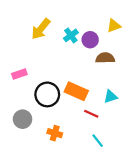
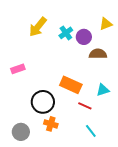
black circle: (47, 94) -> (43, 102), moved
gray circle: (23, 119) -> (21, 132), moved

